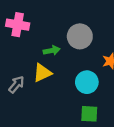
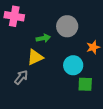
gray arrow: (16, 84) -> (21, 77), moved
green square: (89, 114) -> (85, 84), moved

